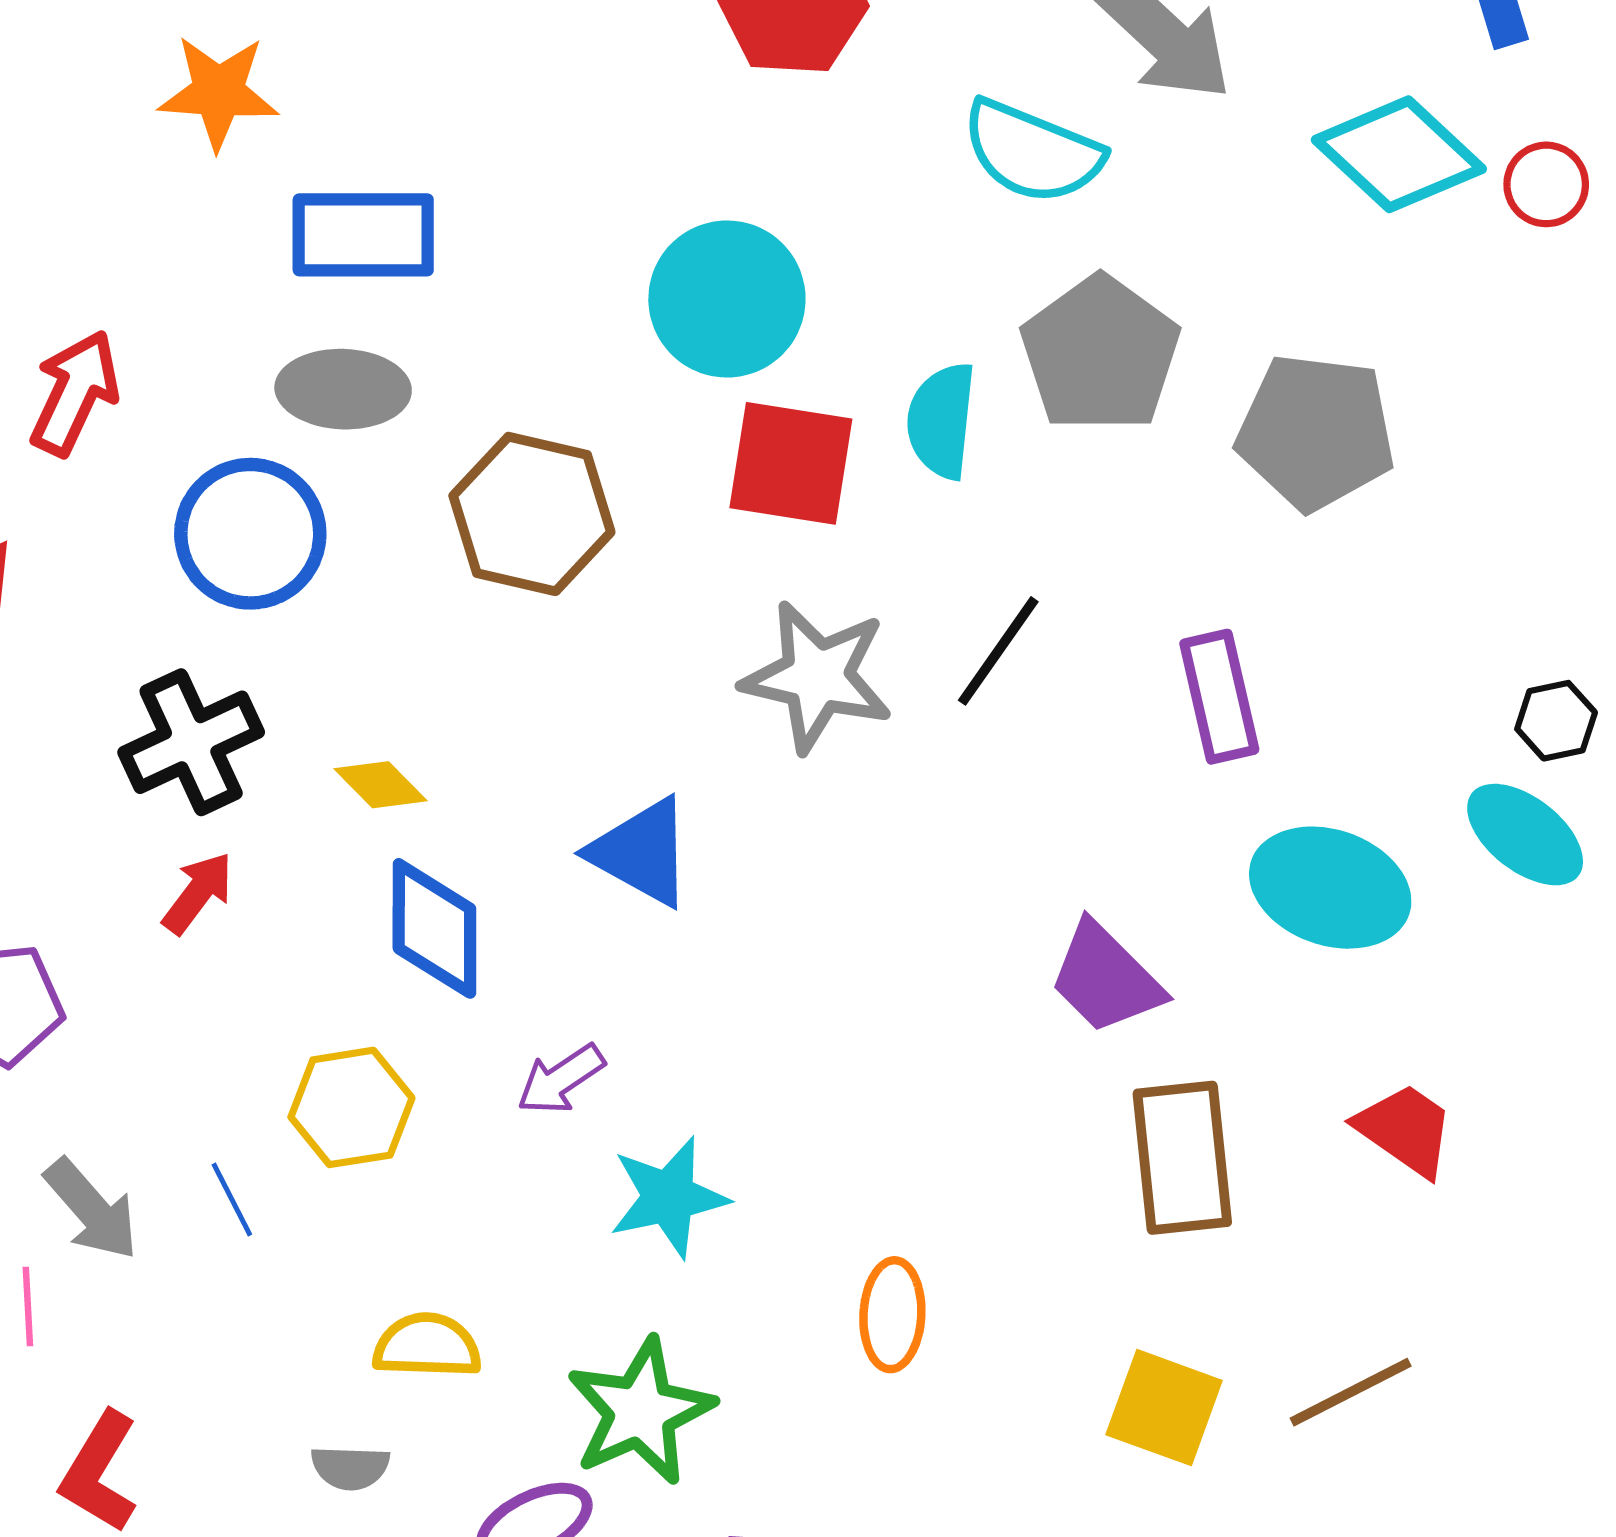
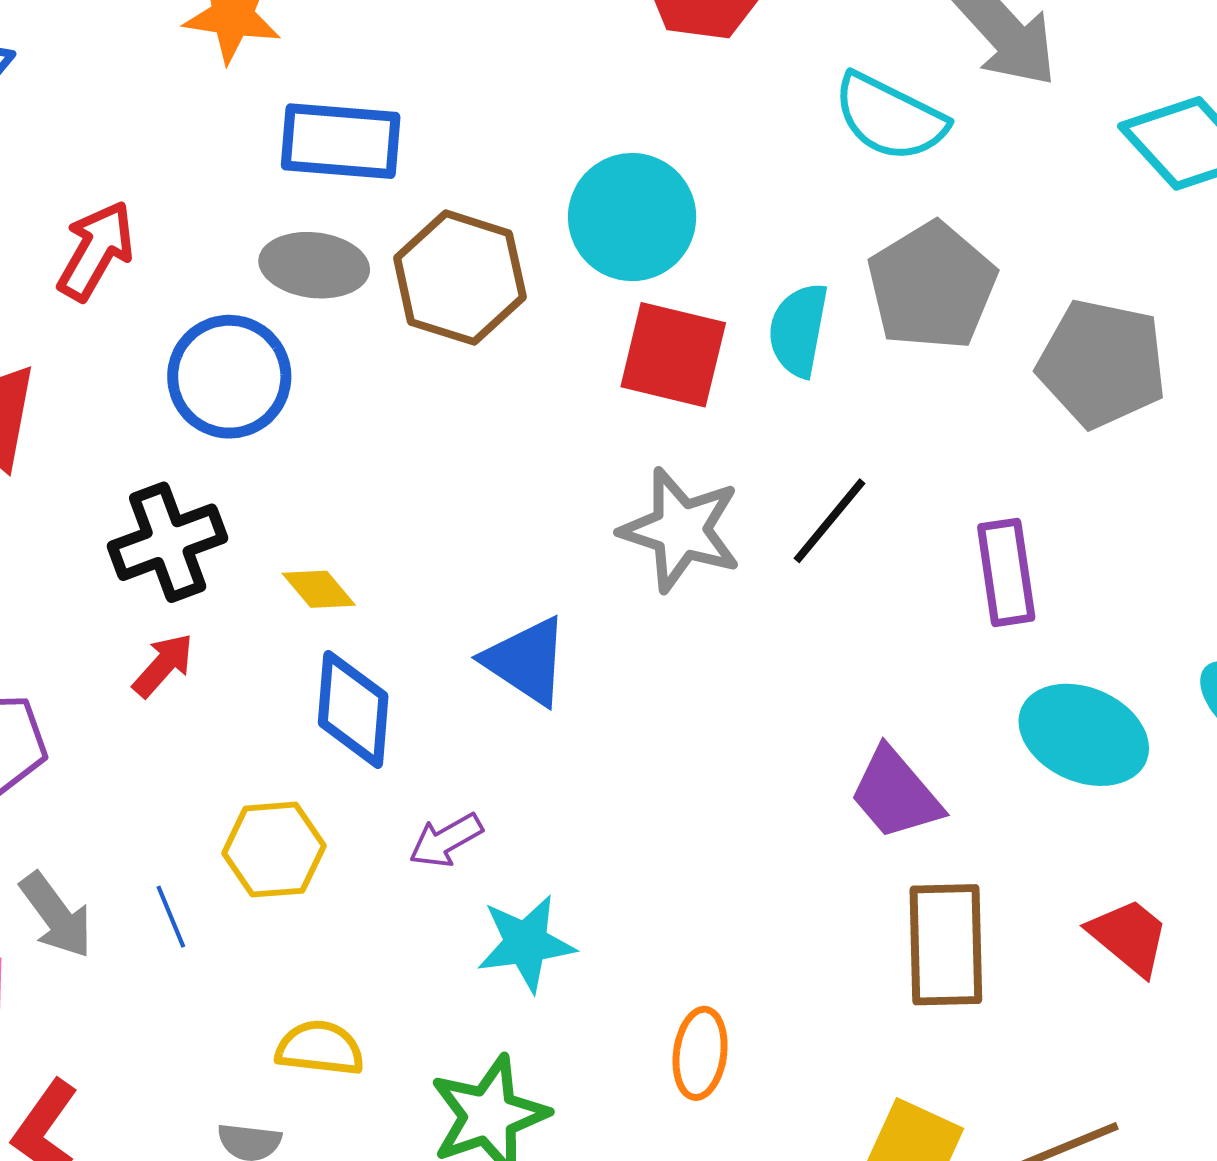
brown hexagon: (532, 514) -> (460, 278), moved

